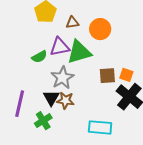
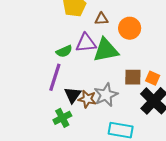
gray star: (62, 78) -> (106, 95), moved
purple line: (20, 104) -> (55, 77), moved

